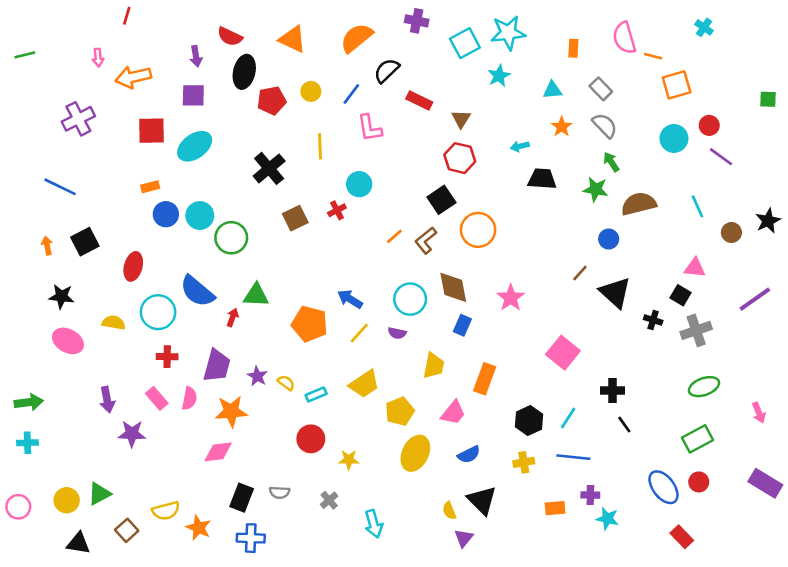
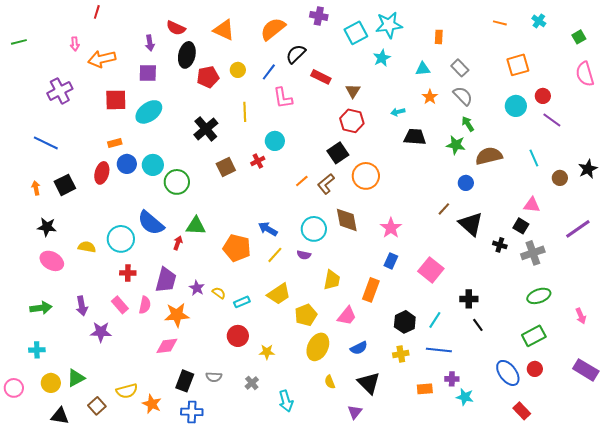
pink semicircle: (624, 38) -> (585, 74), moved
orange line: (653, 56) -> (500, 23), moved
green square: (768, 99) -> (579, 37), moved, turned -32
red ellipse: (133, 266) -> (102, 173), moved
blue rectangle: (462, 325) -> (391, 261), moved
green arrow: (29, 402) -> (41, 308), moved
cyan cross: (27, 443) -> (37, 350), moved
yellow semicircle: (449, 511) -> (330, 382), moved

